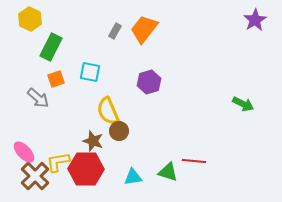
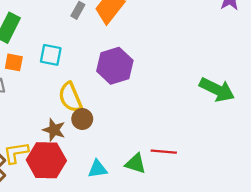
orange square: (56, 79) -> (14, 62), turned 30
purple hexagon: (149, 82) -> (115, 66), size x1.4
green arrow: (243, 104) -> (217, 90), size x1.5

